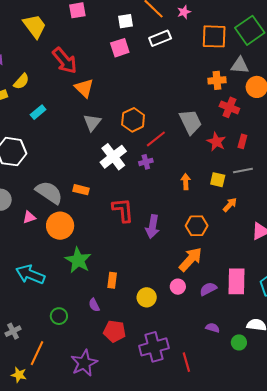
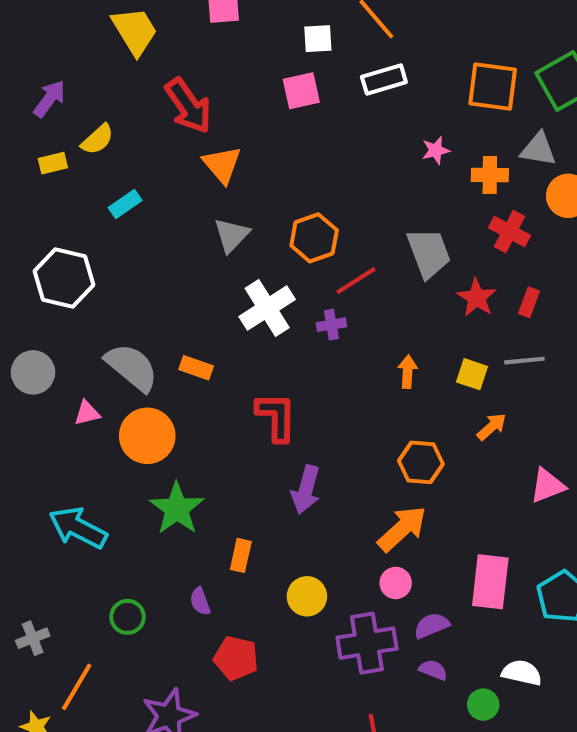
pink star: (184, 12) -> (436, 150), moved
purple arrow: (152, 227) -> (306, 490), moved
pink circle: (178, 287) -> (396, 583), moved
purple semicircle: (208, 289) -> (432, 626), moved
purple cross: (154, 347) -> (367, 643), moved

